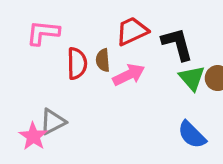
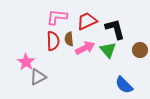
pink L-shape: (43, 33) -> (57, 17), moved
green triangle: (192, 78) -> (108, 50), moved
pink star: (33, 136) -> (26, 62), moved

